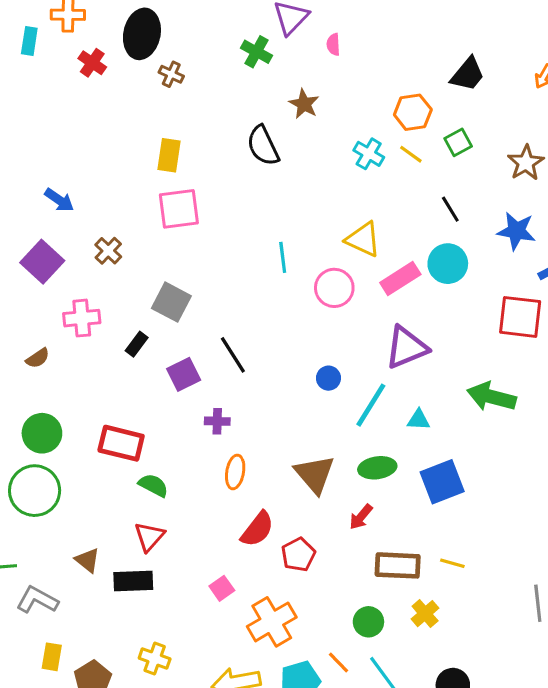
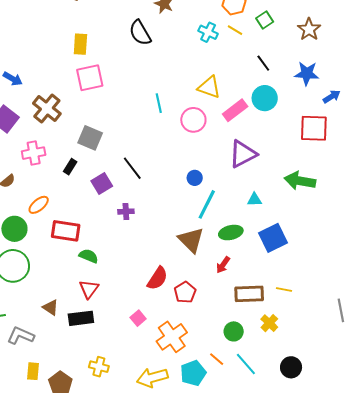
brown cross: (108, 251) -> (47, 108), size x1.6
cyan line: (371, 405) -> (207, 204), moved
orange ellipse: (235, 472) -> (39, 205), moved, turned 45

